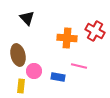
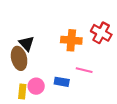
black triangle: (27, 18) -> (27, 43), moved
pink circle: (34, 71) -> (36, 86), moved

